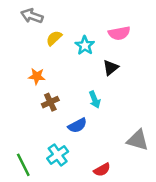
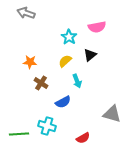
yellow semicircle: (54, 38) -> (65, 61), moved
brown cross: (50, 102) -> (41, 83), turned -32
cyan cross: (58, 155) -> (47, 126), turned -36
green line: (23, 165) -> (19, 134), turned -66

